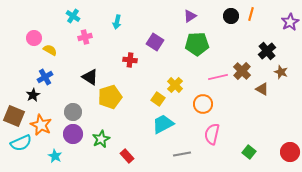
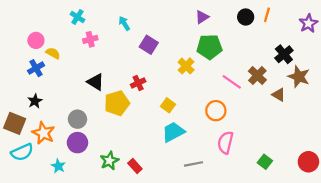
cyan arrow: (117, 22) -> (124, 23), turned 136
purple square: (155, 42) -> (149, 45), moved
red cross: (130, 60) -> (138, 83), moved, turned -32
brown star: (281, 72) -> (299, 77), size x1.5
blue cross: (45, 77) -> (36, 68), moved
pink line: (218, 77) -> (232, 82), turned 48
yellow cross: (175, 85) -> (186, 66), moved
green star: (101, 139) -> (109, 161), moved

